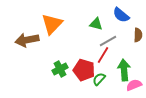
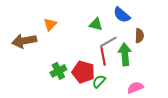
orange triangle: (52, 24) -> (50, 24), size x0.6
red line: (103, 55) -> (103, 56), turned -42
green arrow: (124, 70) -> (125, 54), moved

